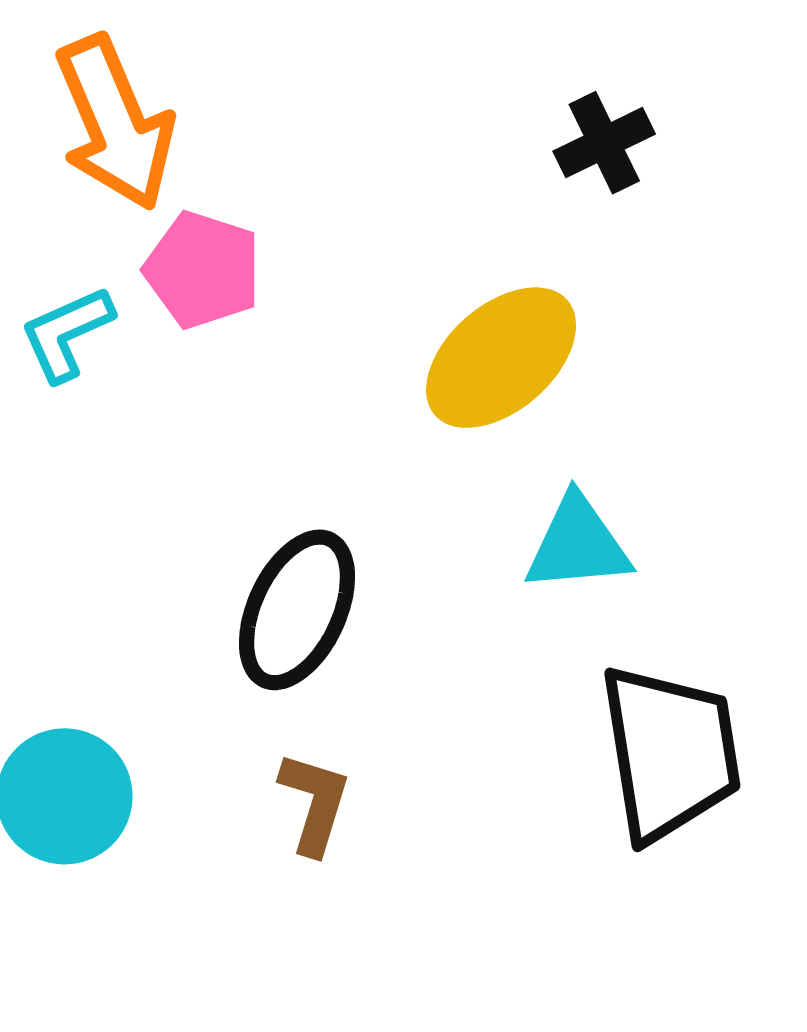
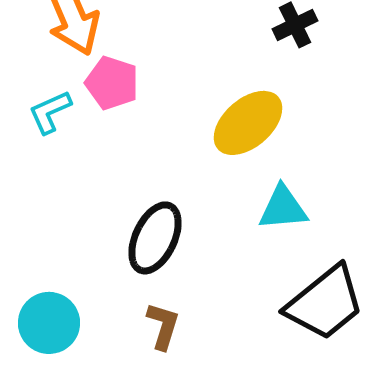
black trapezoid: (670, 753) -> (325, 303), turned 60

